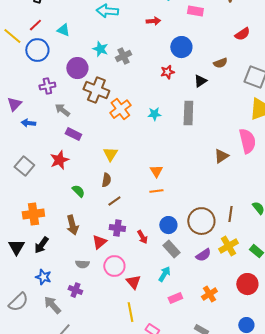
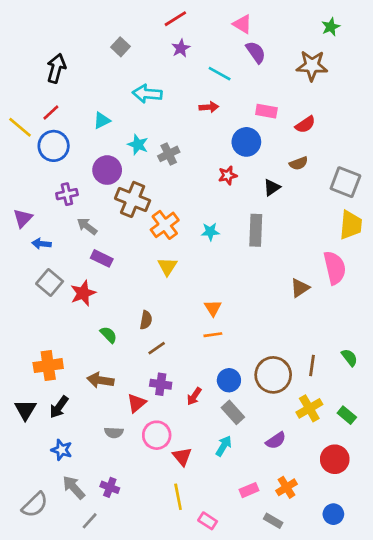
pink rectangle: (195, 11) -> (266, 111), moved
cyan triangle: (63, 30) -> (102, 120), moved, turned -48
red semicircle: (242, 34) -> (305, 125), moved
yellow triangle: (110, 154) -> (167, 266), moved
gray square: (24, 166) -> (50, 283), moved
brown arrow: (72, 225) -> (100, 380), turned 114
red arrow: (142, 237) -> (194, 396), turned 64
purple semicircle: (203, 255) -> (276, 440), moved
purple cross: (75, 290) -> (110, 487), moved
orange cross: (209, 294) -> (287, 487), moved
pink rectangle: (175, 298) -> (249, 490), moved
gray semicircle: (18, 302) -> (35, 505), moved

